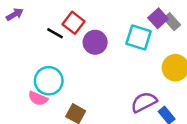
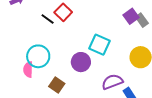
cyan square: (139, 37) -> (99, 45), moved
purple circle: (95, 42) -> (81, 62), moved
pink semicircle: (38, 98) -> (28, 69), turned 63

